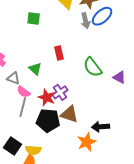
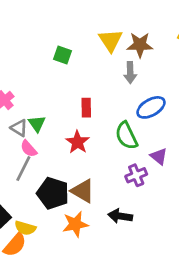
blue ellipse: (102, 16) -> (151, 107), moved
green triangle: (35, 69) -> (37, 124), moved
purple cross: (60, 92) -> (136, 175), moved
red star: (47, 97) -> (78, 142), moved
orange star: (87, 142) -> (75, 224), moved

